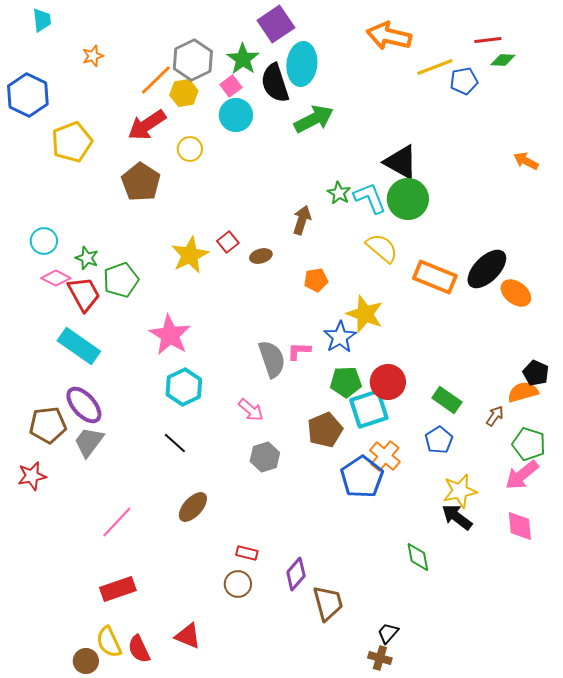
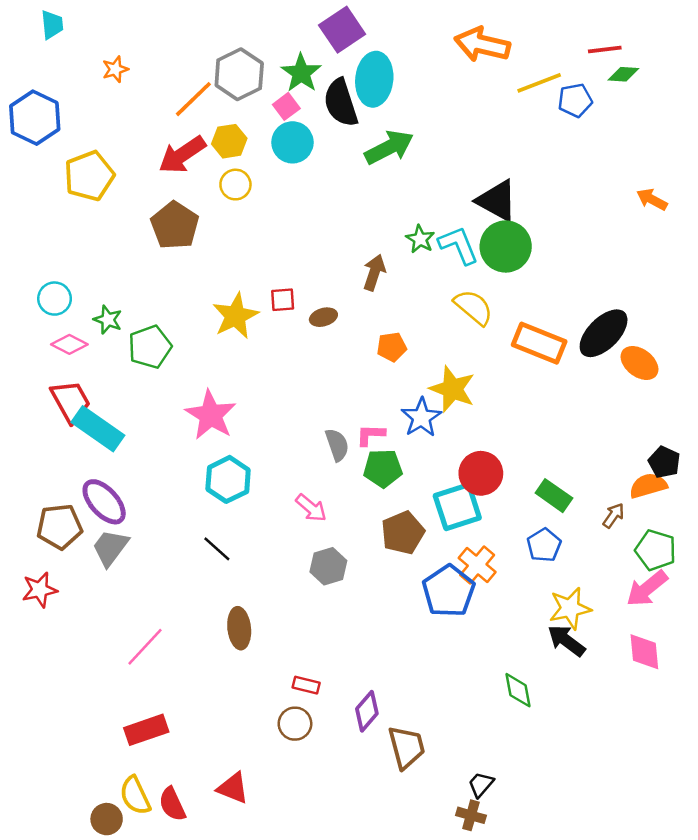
yellow hexagon: (184, 93) -> (229, 141), moved
red square: (228, 242) -> (283, 300), turned 35
red trapezoid: (84, 294) -> (71, 401), moved
gray semicircle: (272, 359) -> (337, 445), size x0.7
green pentagon: (346, 382) -> (383, 468), moved
brown ellipse: (193, 507) -> (239, 628), turned -48

